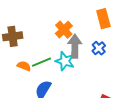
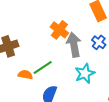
cyan star: (65, 61) -> (85, 73), moved, turned -30

